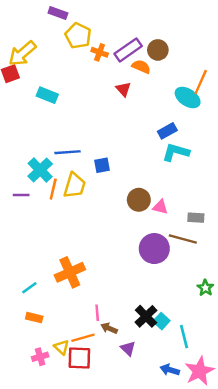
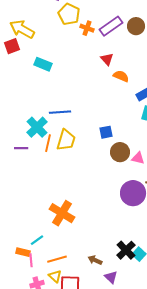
yellow arrow: (22, 54) -> (22, 29), turned 70
orange semicircle: (141, 67) -> (121, 76), moved
blue square: (102, 165) -> (106, 132), moved
orange cross: (70, 272) -> (62, 213), turned -35
cyan line: (29, 288) -> (37, 240), moved
pink line: (97, 313) -> (31, 260), moved
orange rectangle: (34, 318) -> (23, 252), moved
orange line: (83, 338) -> (57, 259), moved

